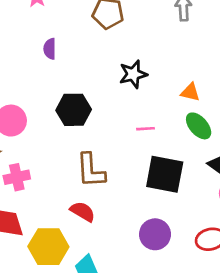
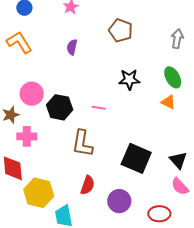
black hexagon: (74, 110) -> (60, 107), moved
green ellipse: (199, 126) -> (173, 77), moved
pink line: (145, 129) -> (99, 108), moved
red semicircle: (83, 212) -> (88, 185), moved, turned 66

